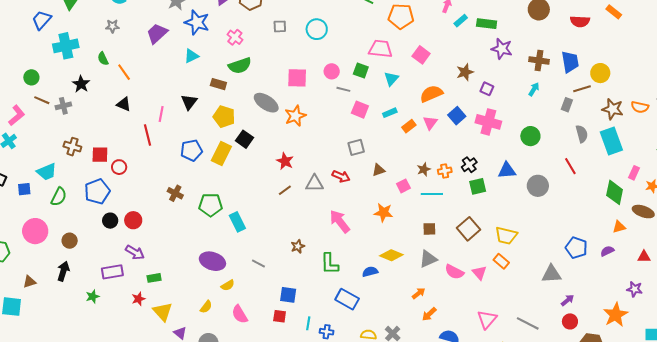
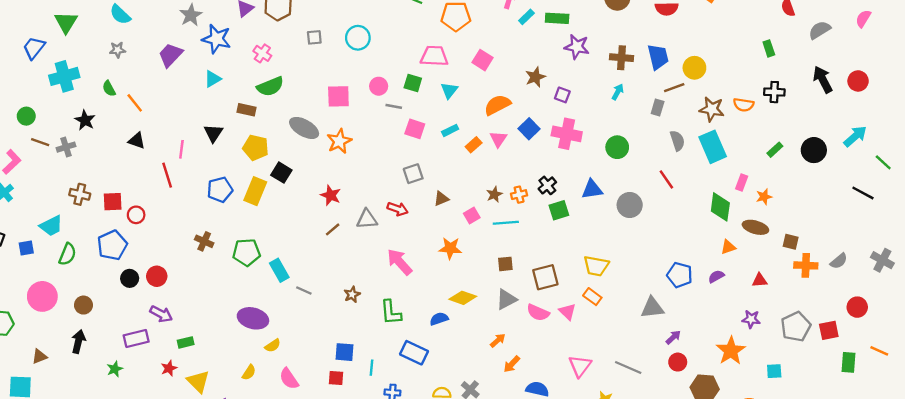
brown square: (469, 229) -> (545, 277), moved, turned 30
gray line: (258, 264) -> (304, 290), moved
cyan line: (308, 323) -> (371, 368), moved

